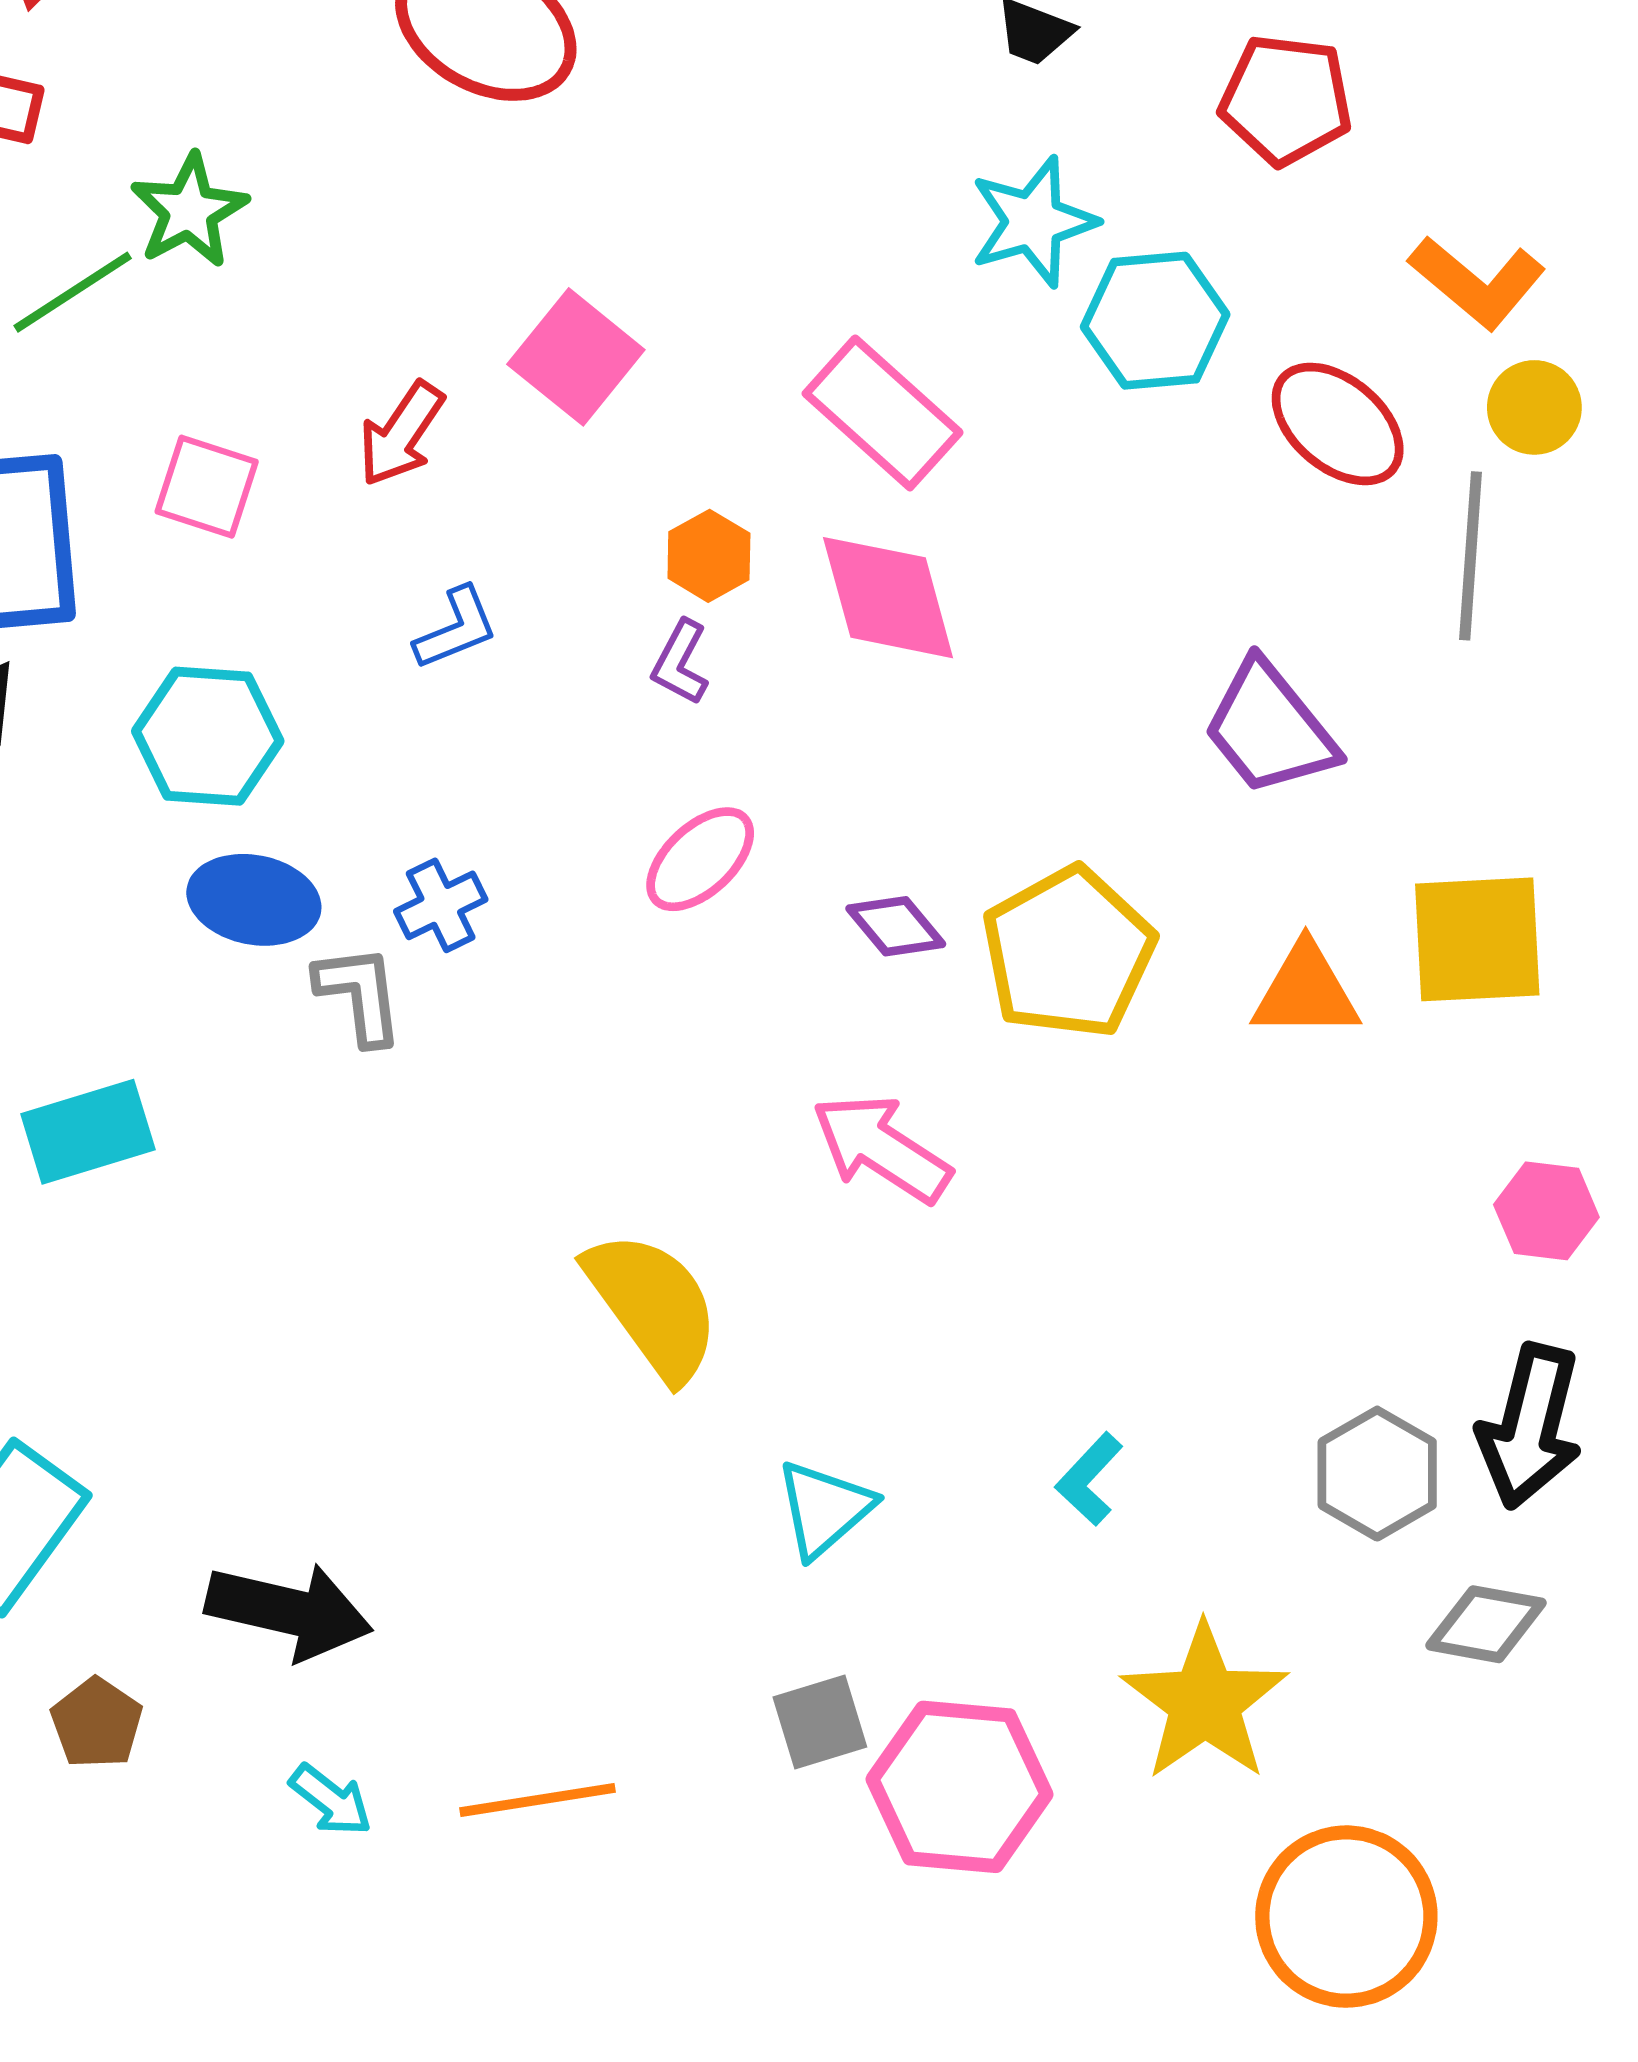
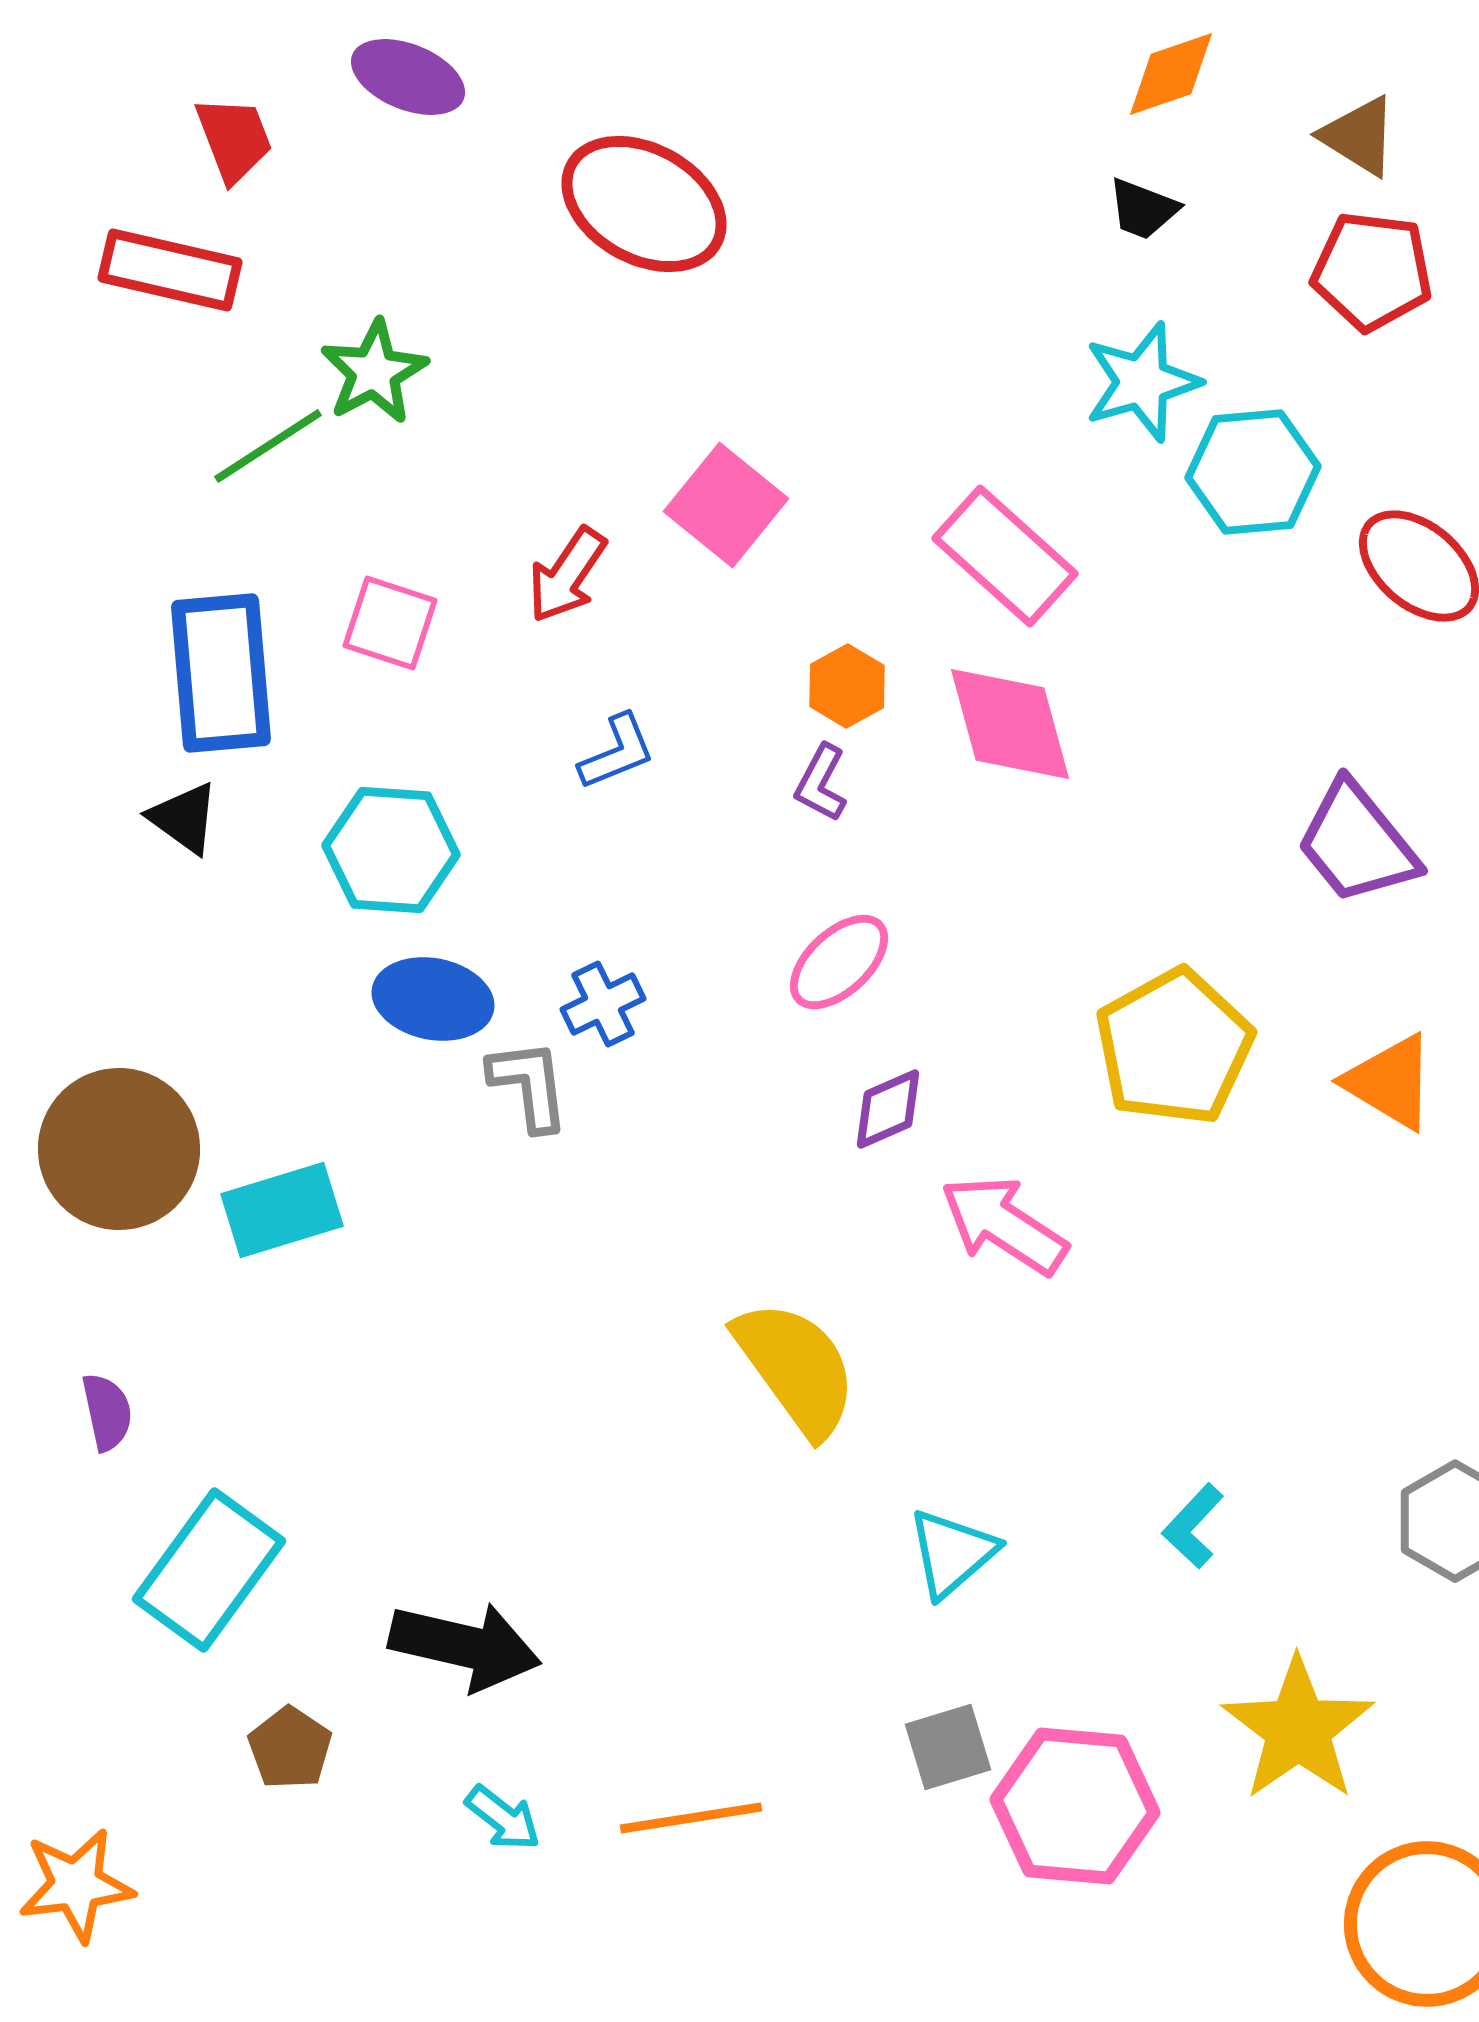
purple diamond: (896, 926) -> (888, 1109), moved, turned -74
orange triangle: (1306, 991) -> (1390, 1082), turned 31

